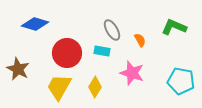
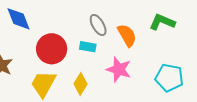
blue diamond: (35, 24) -> (19, 19), turned 52
orange semicircle: (140, 40) -> (127, 35), size x1.6

